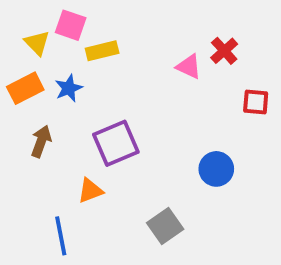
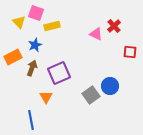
orange rectangle: (25, 88) -> (13, 57), moved
brown arrow: (41, 141) -> (32, 68), moved
orange triangle: (90, 191) -> (46, 97), turned -40
gray square: (165, 226) -> (91, 95), moved

